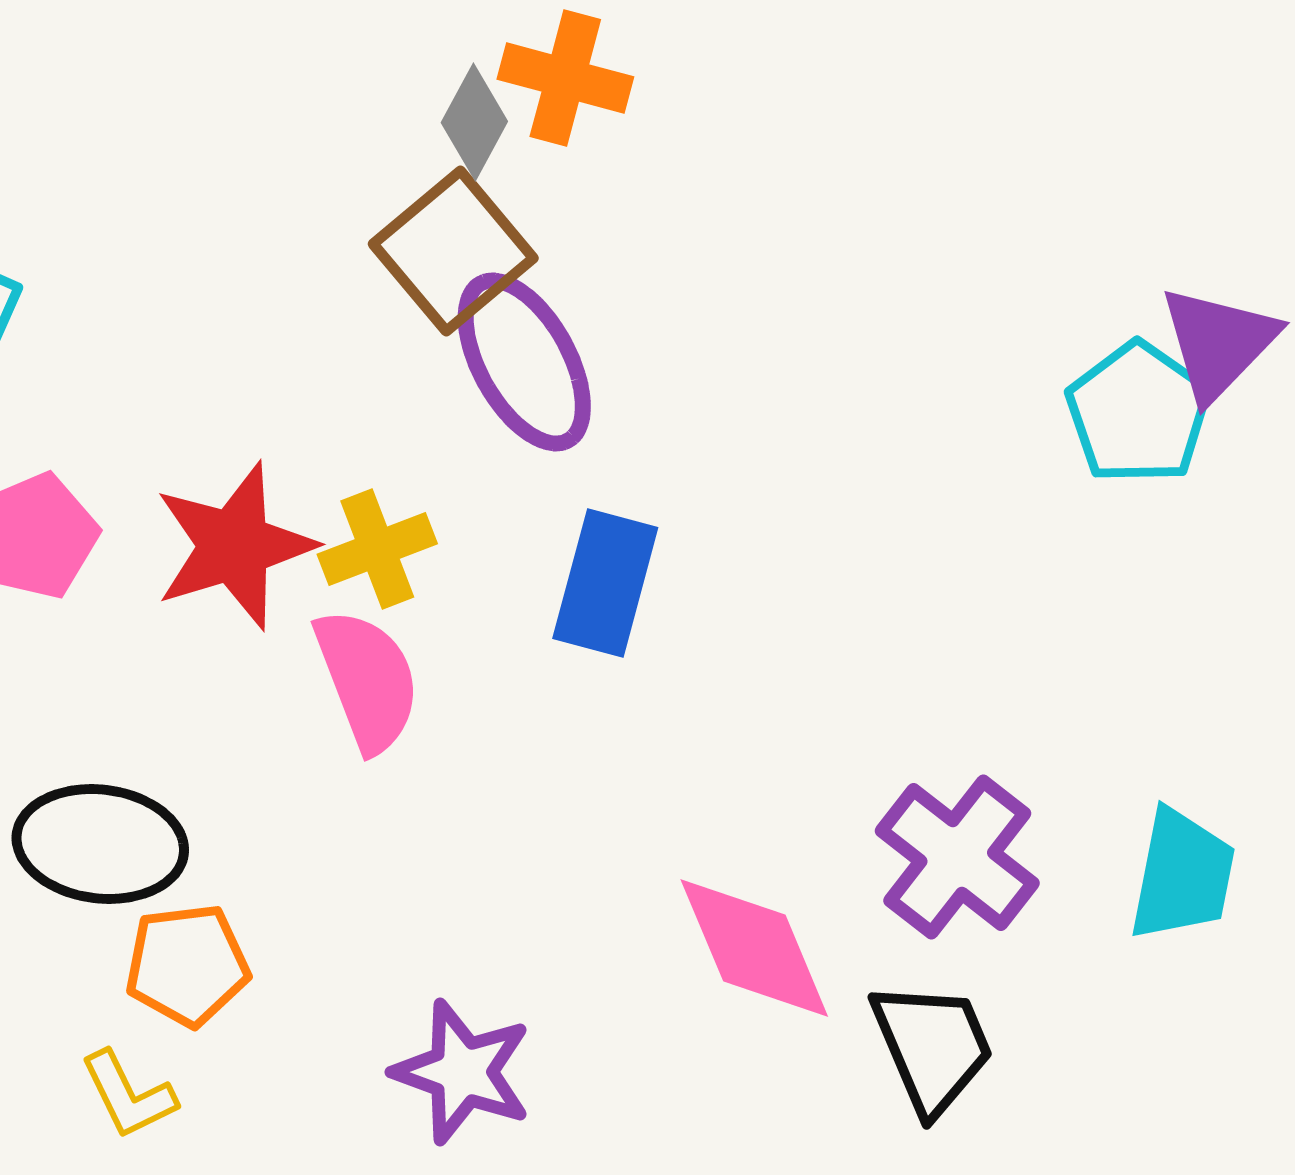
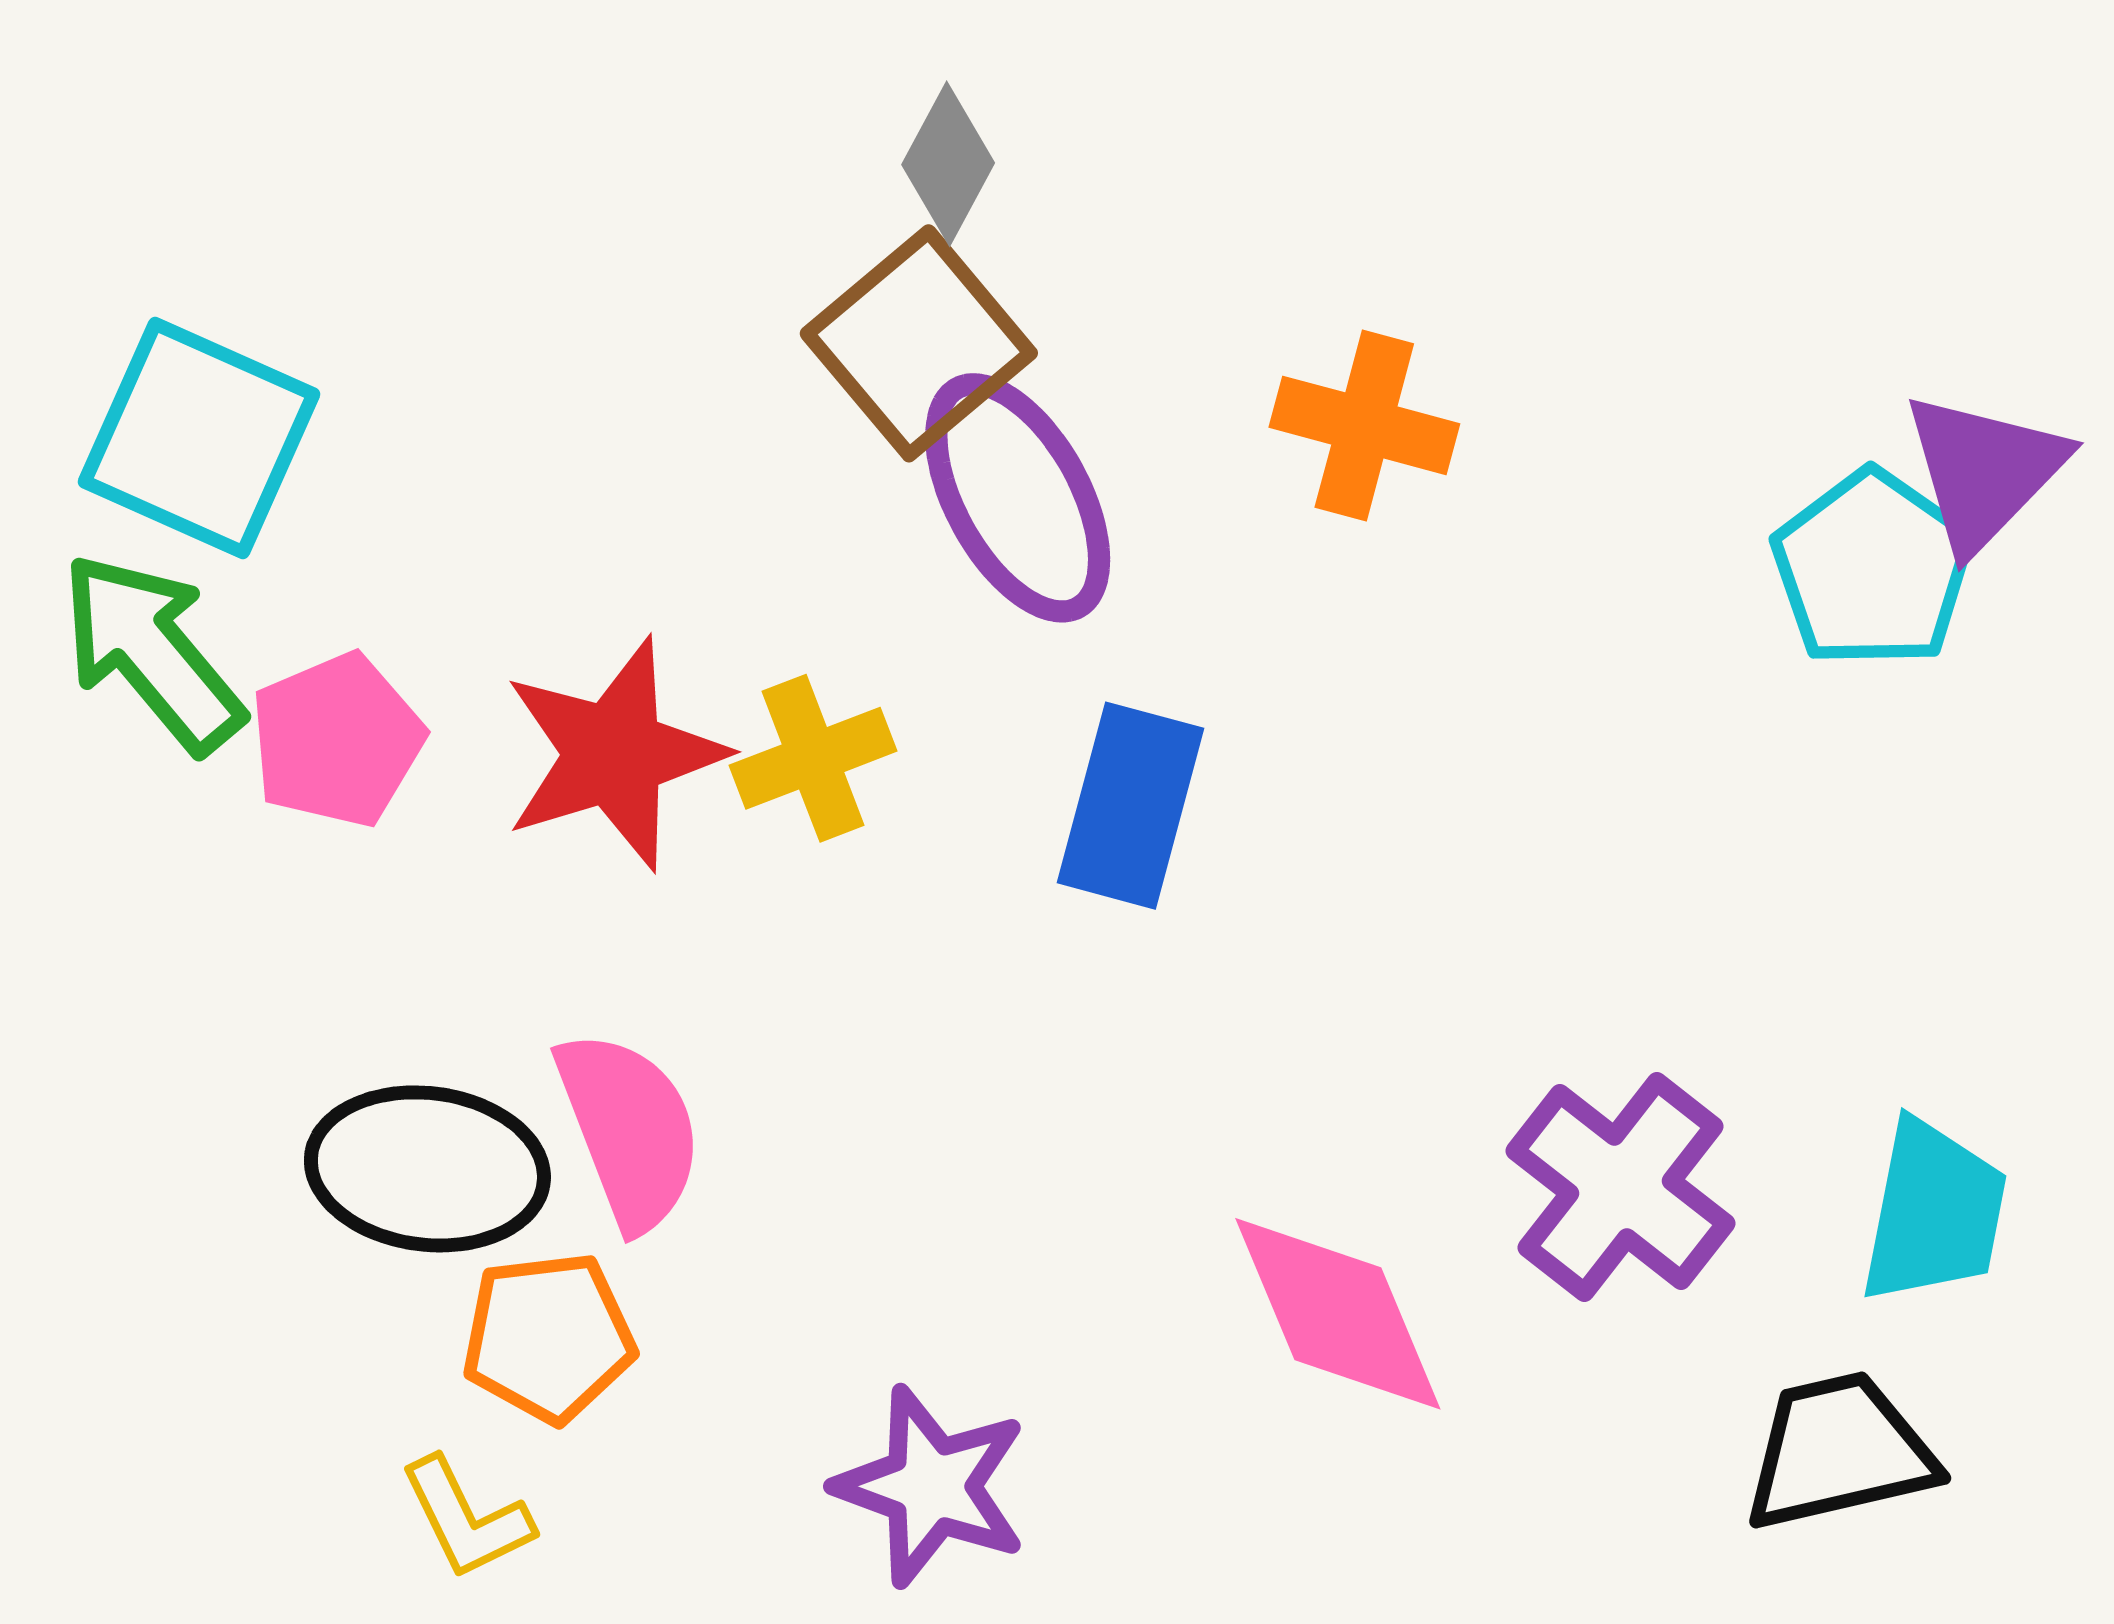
orange cross: (565, 78) -> (1364, 425), moved
pink semicircle: (367, 680) -> (629, 1130), moved
black trapezoid: (932, 1047) -> (1839, 1452), moved, turned -80

